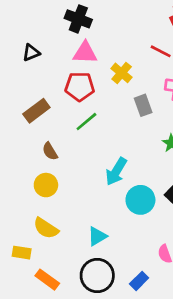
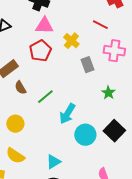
red pentagon: (80, 86) -> (40, 51), turned -30
green line: (86, 122) -> (45, 97), moved
brown semicircle: (50, 151) -> (20, 88), moved

